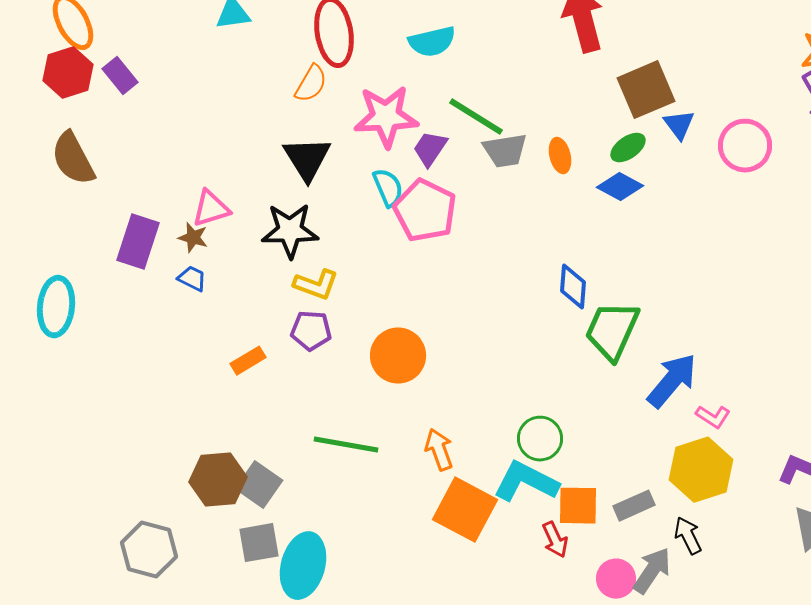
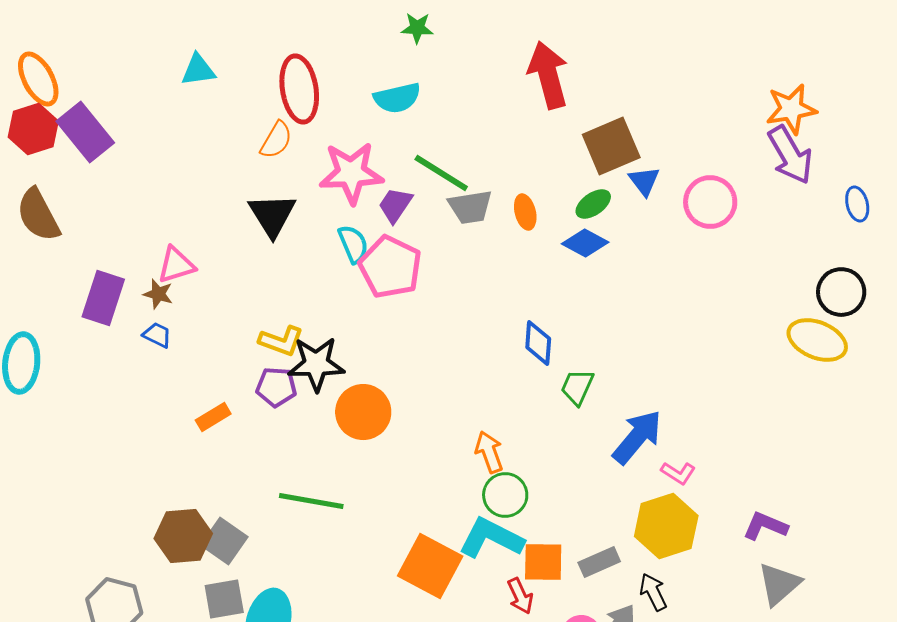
purple rectangle: (120, 76) -> (85, 132), size x1.6
black star: (290, 231) -> (316, 364), moved
green trapezoid: (612, 331) -> (577, 387), size x0.6
orange arrow: (439, 450) -> (489, 452), moved

